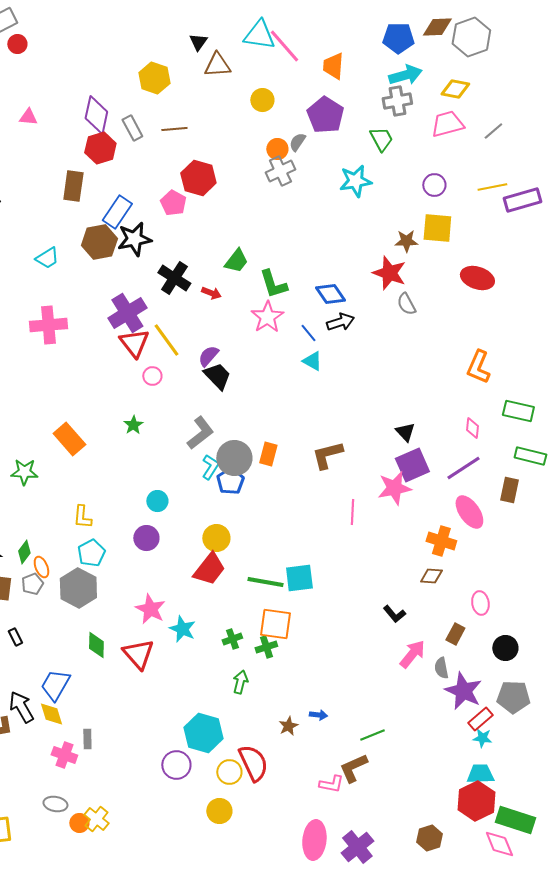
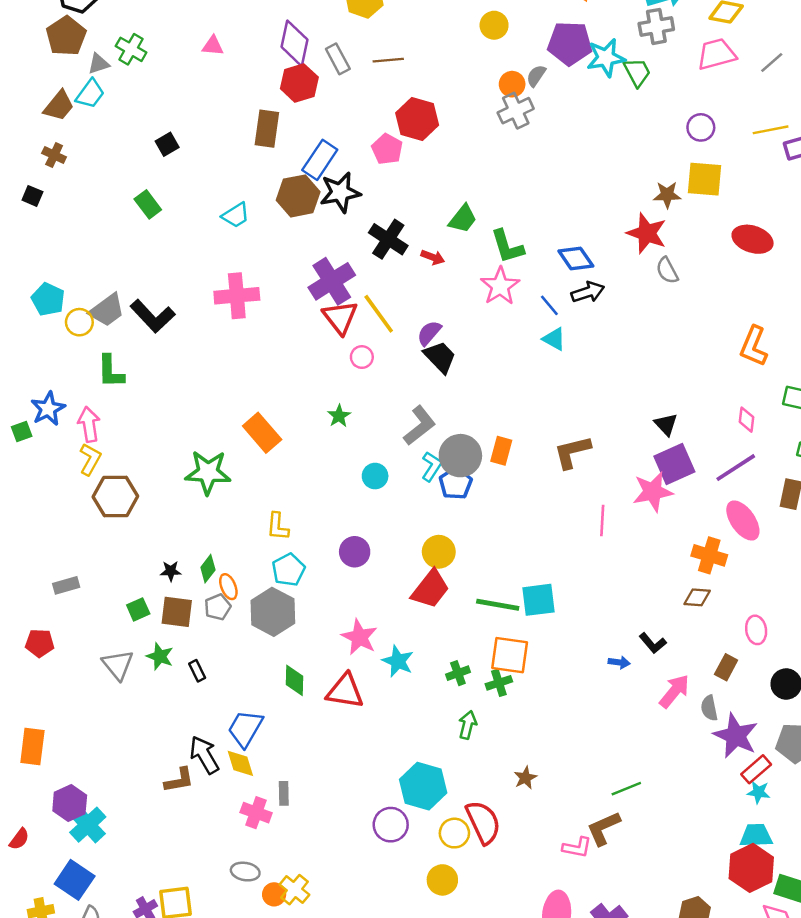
purple pentagon: (325, 115) -> (570, 43), turned -30
cyan star: (355, 181) -> (606, 58), moved
green star: (24, 472) -> (208, 472), size x1.4
cyan circle: (157, 501) -> (375, 476), moved
red triangle: (138, 654) -> (345, 691), turned -40
blue arrow: (318, 715) -> (619, 662), moved

